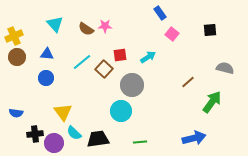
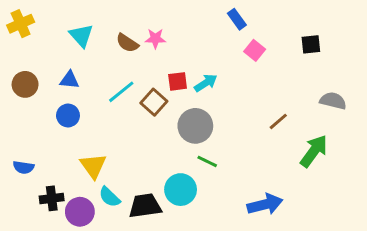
yellow cross: (14, 36) -> (21, 24), moved
cyan arrow: (148, 57) -> (206, 83), moved
cyan circle: (121, 111) -> (181, 190), moved
blue arrow: (194, 138) -> (265, 204), moved
green line: (140, 142) -> (207, 161), moved, turned 32

